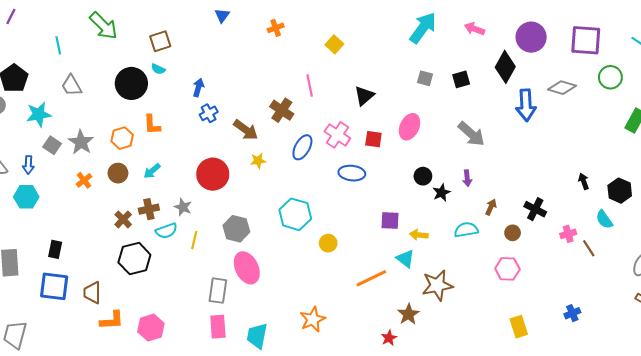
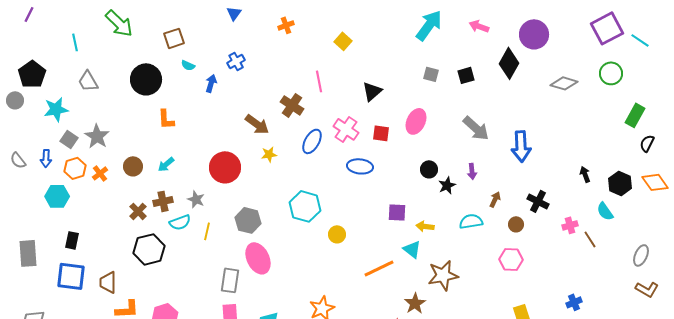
purple square: (586, 40) -> (607, 28), moved, turned -32
cyan semicircle: (158, 69) -> (188, 65), moved
blue arrow: (526, 105) -> (521, 146), moved
blue cross: (209, 113) -> (236, 61), moved
orange hexagon: (122, 138) -> (75, 168), moved
cyan hexagon: (26, 197) -> (57, 196), moved

